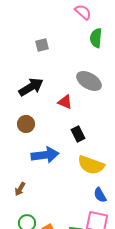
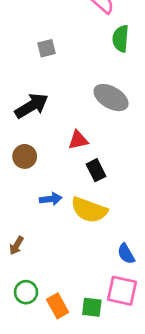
red triangle: (65, 102) -> (78, 140), moved, turned -35
blue arrow: (45, 155) -> (51, 199), size x0.6
yellow semicircle: (91, 165) -> (89, 210), moved

